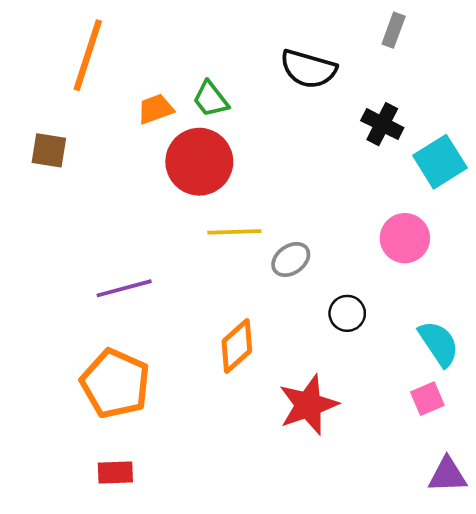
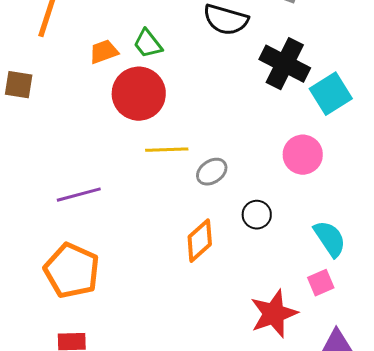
black cross: (382, 124) -> (285, 64), size x1.5
orange diamond: (237, 346) -> (200, 241), moved
red star: (308, 405) -> (274, 314), moved

